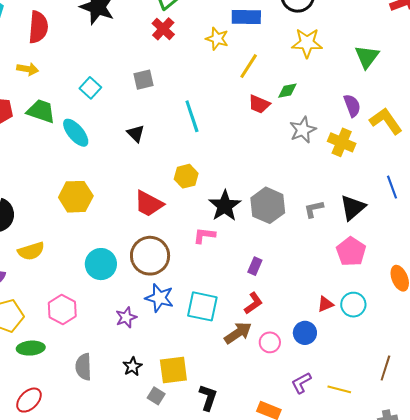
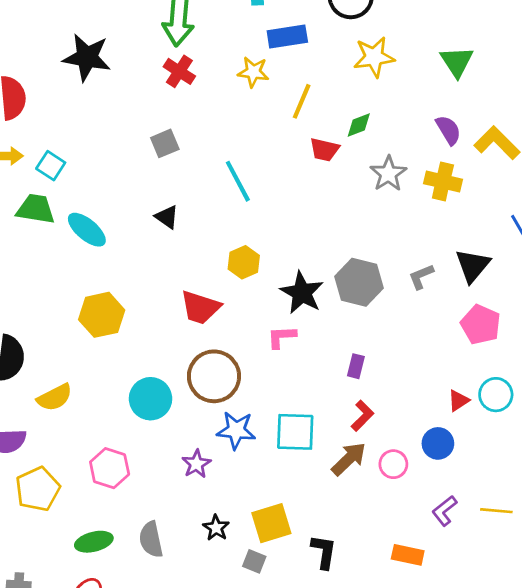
cyan square: (90, 88) -> (51, 166), moved
green ellipse: (31, 348) -> (94, 542), moved

